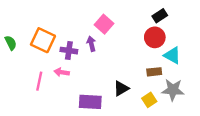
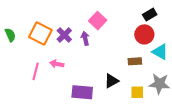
purple cross: (69, 51) -> (64, 35), moved, turned 35
brown rectangle: (154, 72) -> (135, 61), moved
yellow square: (149, 100) -> (137, 92), turned 32

